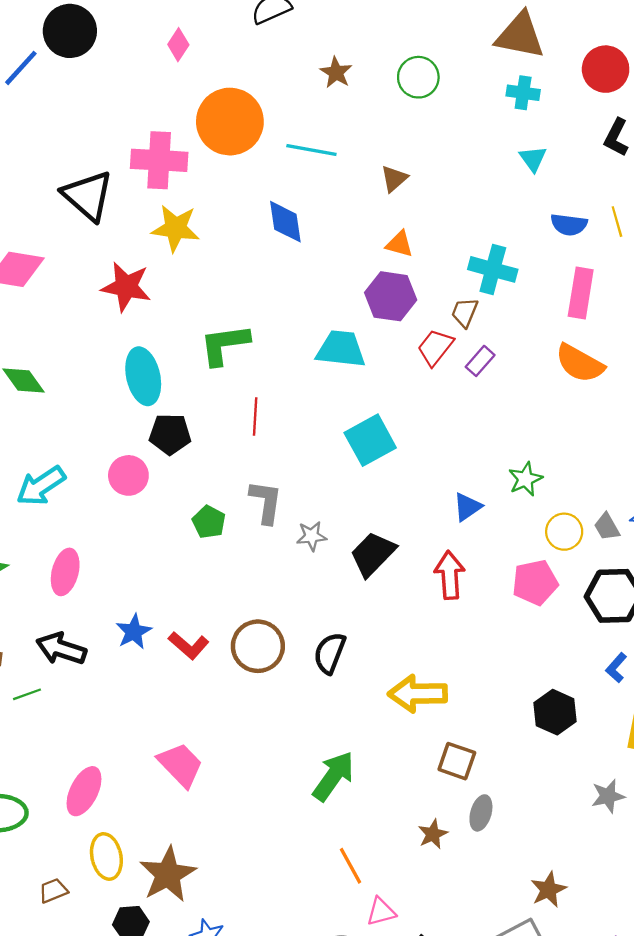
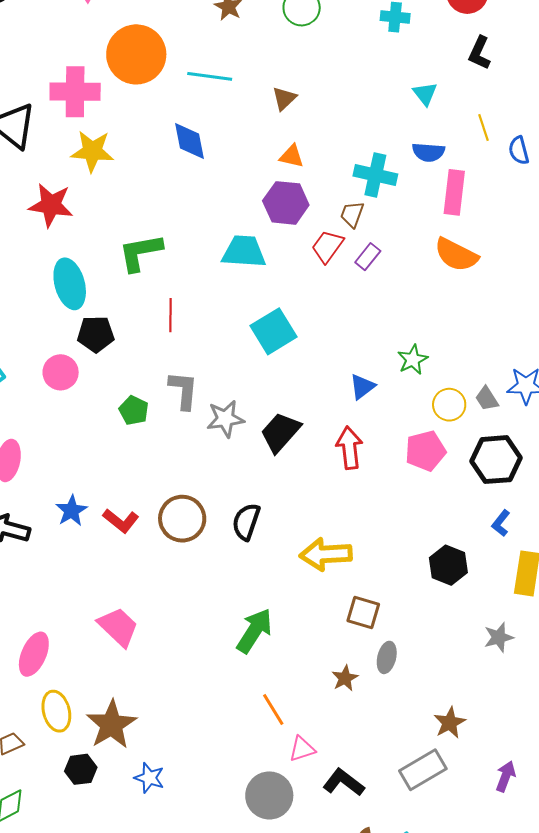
cyan triangle: (533, 159) -> (425, 94), moved
blue semicircle: (569, 225) -> (428, 152), moved
gray star: (312, 536) -> (225, 419), size x1.4

